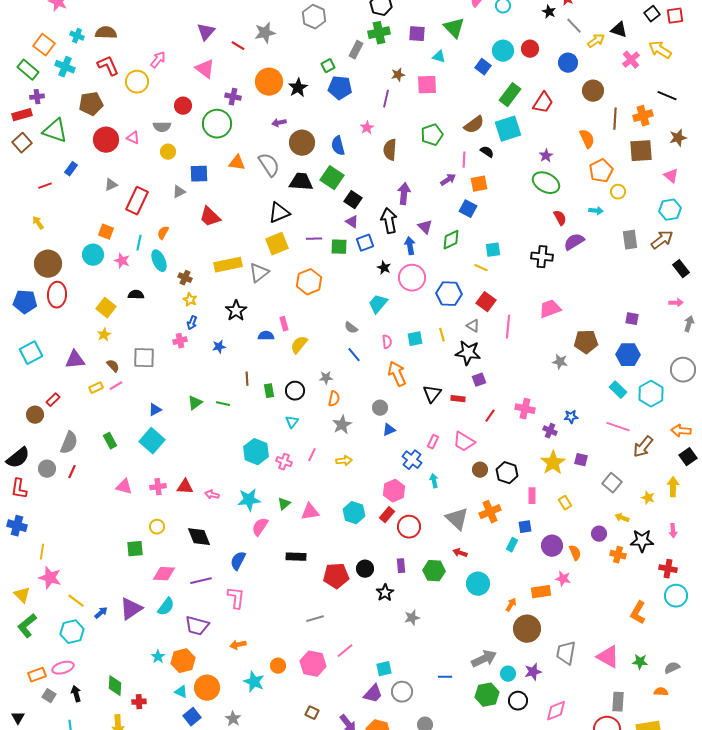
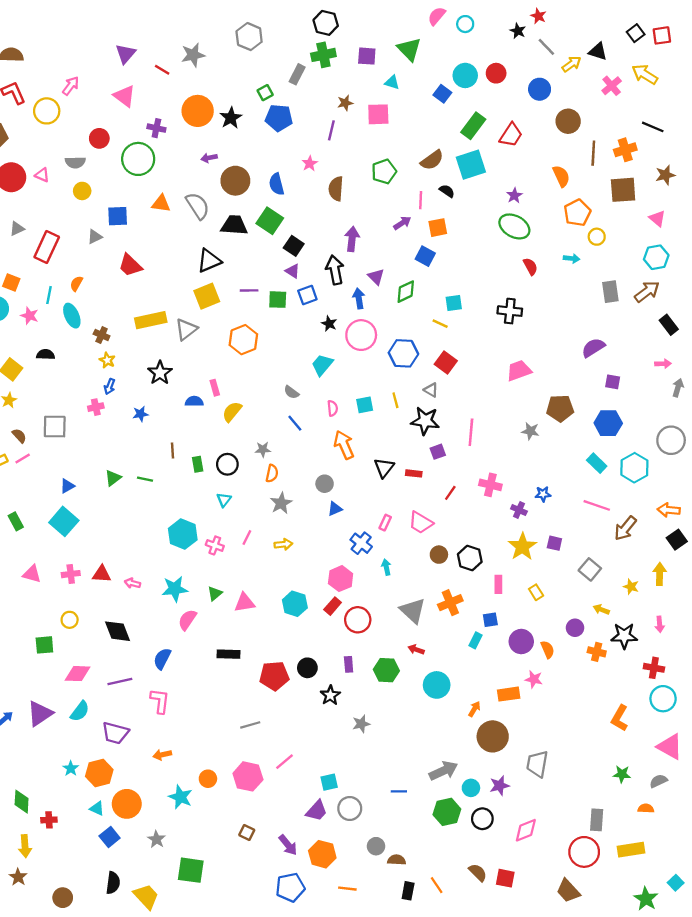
purple semicircle: (574, 242) -> (593, 348), moved
pink line: (508, 327) -> (471, 432), moved
pink triangle: (608, 657) -> (670, 747), moved

